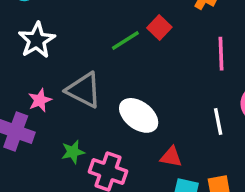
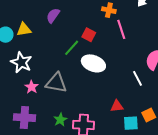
pink line: (221, 54) -> (121, 29), moved
pink star: (40, 100) -> (32, 87), moved
white ellipse: (139, 115) -> (93, 63), moved

